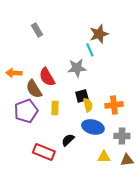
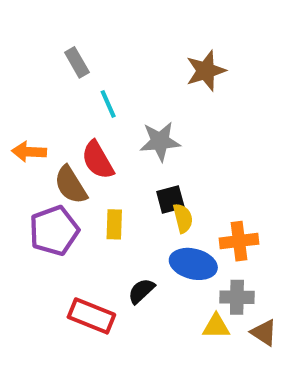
cyan line: (90, 50) -> (108, 104), moved
orange cross: (114, 105) -> (239, 241), moved
gray cross: (122, 136) -> (237, 297), moved
brown triangle: (127, 160) -> (264, 333), turned 40

